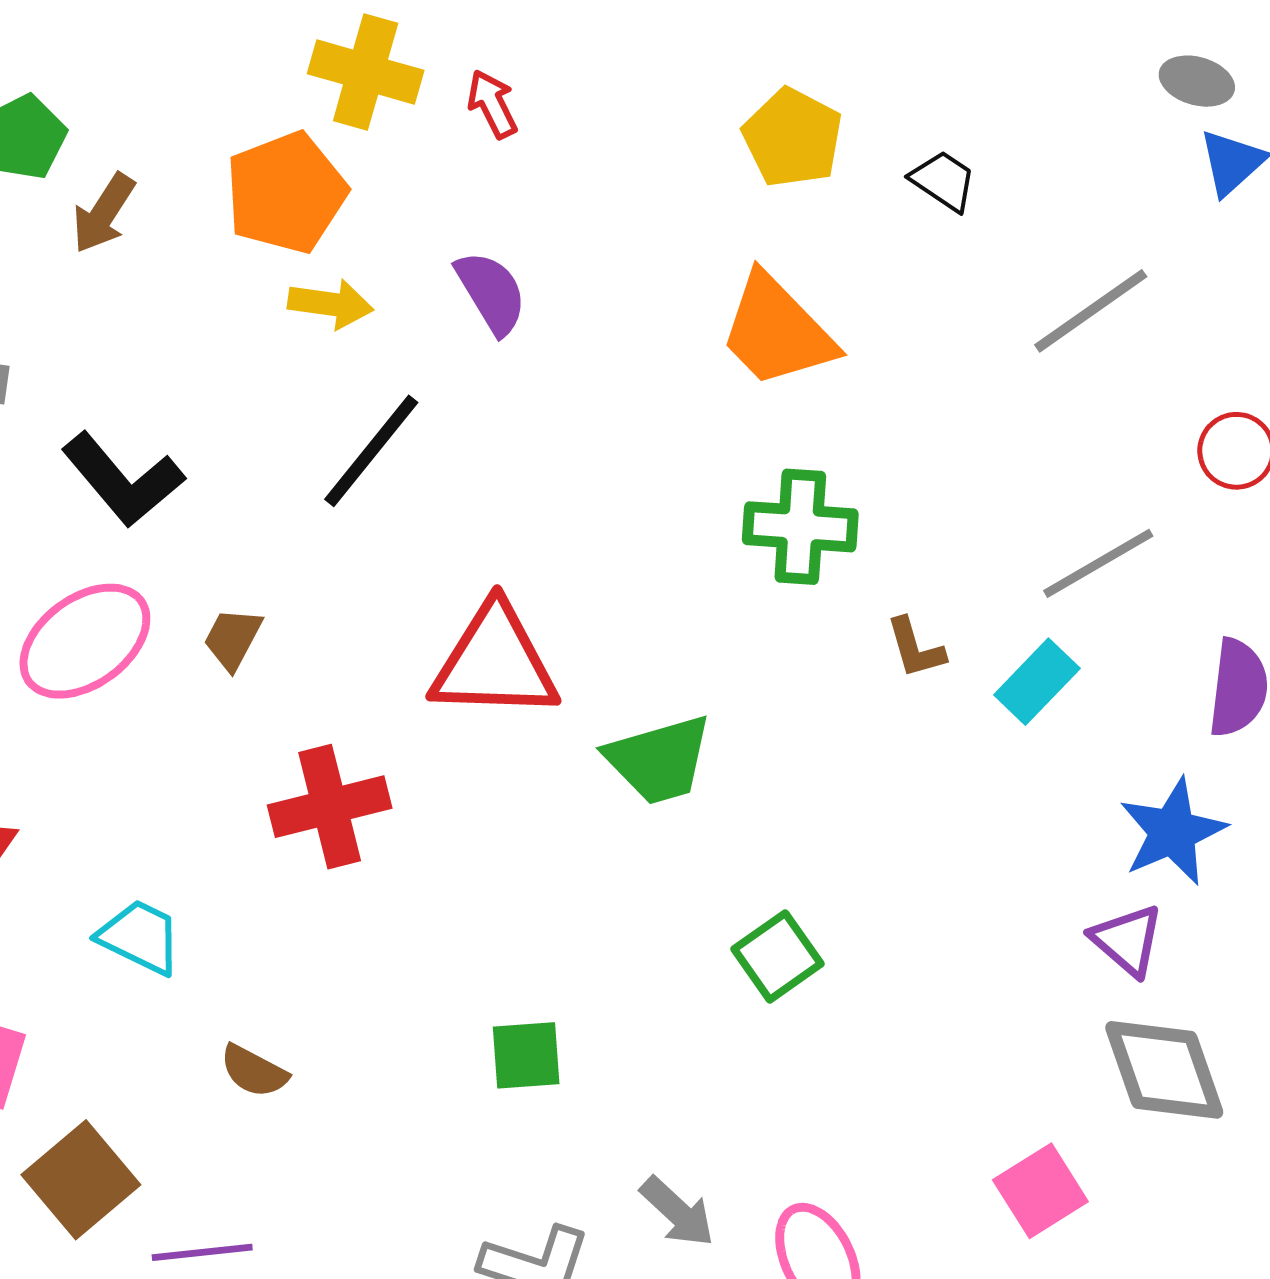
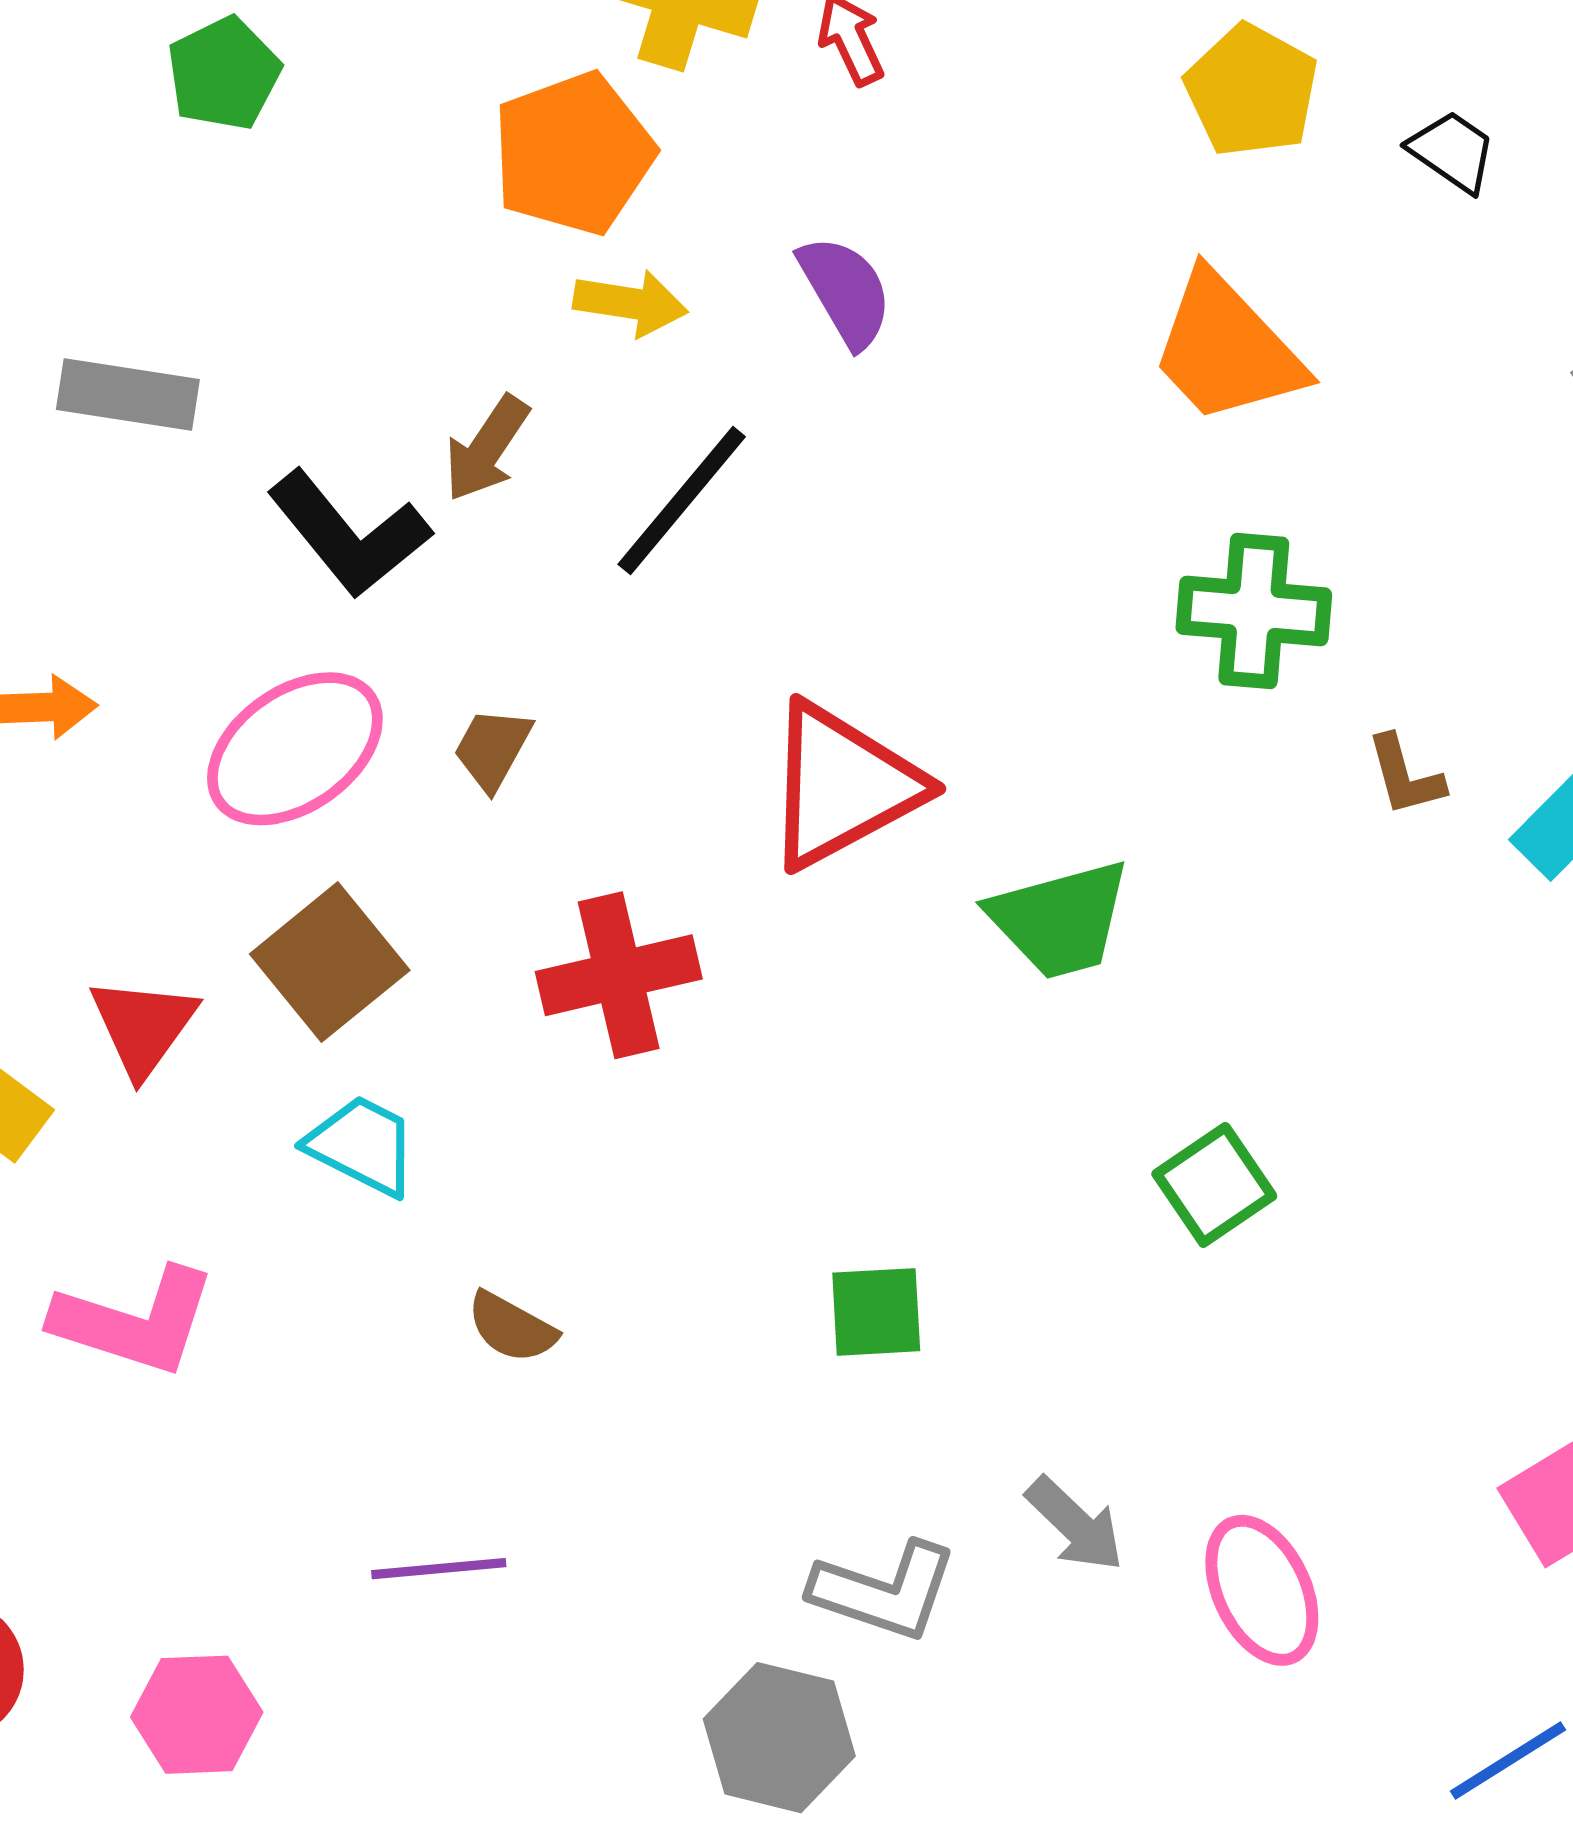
brown arrow: (104, 213) -> (487, 448), moved
red triangle: (495, 662) -> (842, 786), turned -31
brown square: (81, 1180) -> (330, 962), moved

